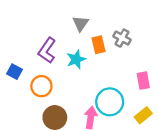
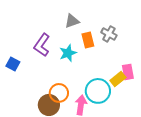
gray triangle: (81, 24) -> (72, 21), turned 35
orange circle: (41, 86) -> (59, 93), moved
yellow rectangle: (143, 115) -> (118, 79), moved

